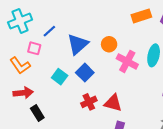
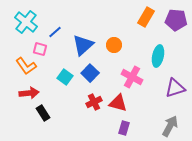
orange rectangle: (141, 16) -> (146, 17), turned -42
cyan cross: (20, 21) -> (26, 22), turned -30
pink cross: (127, 61) -> (132, 77), moved

